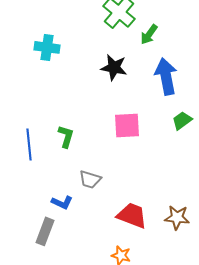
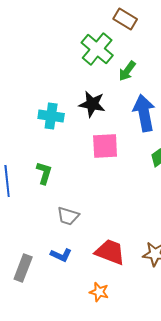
cyan cross: (47, 47) -> (51, 116), moved
pink square: (127, 125) -> (105, 146), moved
blue L-shape: (62, 202) -> (61, 255), moved

